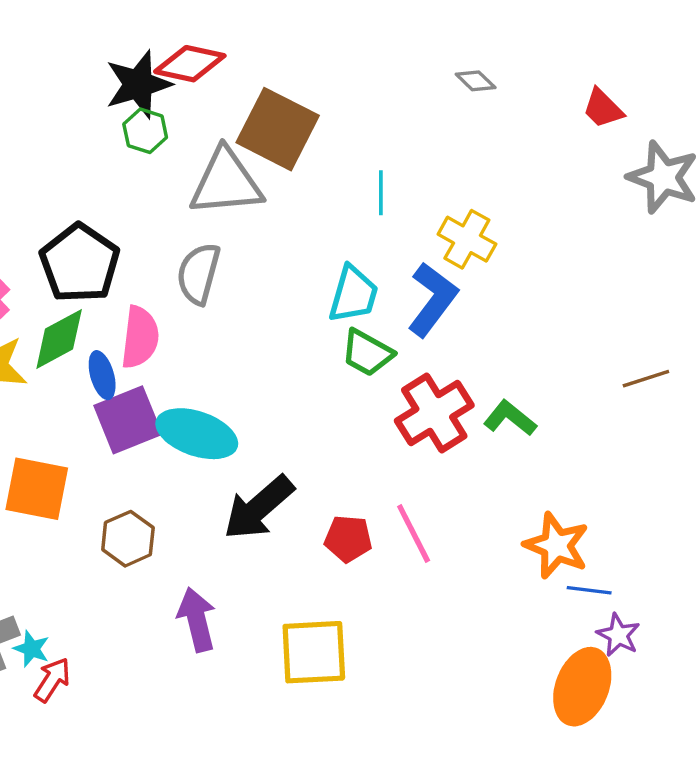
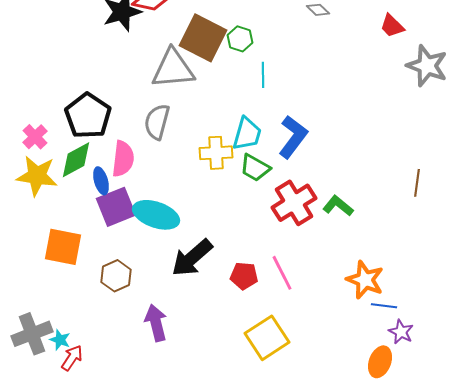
green hexagon: (145, 131) -> (240, 39), moved
yellow cross: (467, 239) -> (216, 153), moved, turned -32
brown line: (646, 379) -> (417, 183), turned -64
yellow square: (314, 652) -> (267, 338), moved, turned -30
orange ellipse: (582, 687) -> (380, 362), size x0.7

